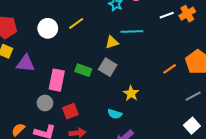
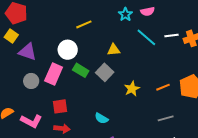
white circle: (48, 28) -> (68, 50), moved
cyan line: (132, 32) -> (146, 37), moved, turned 30
yellow star: (131, 93) -> (132, 89), moved
gray line: (193, 96) -> (166, 118), moved
gray circle: (45, 103) -> (31, 81), moved

